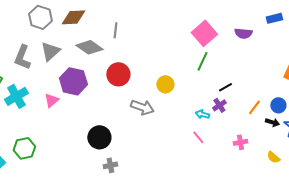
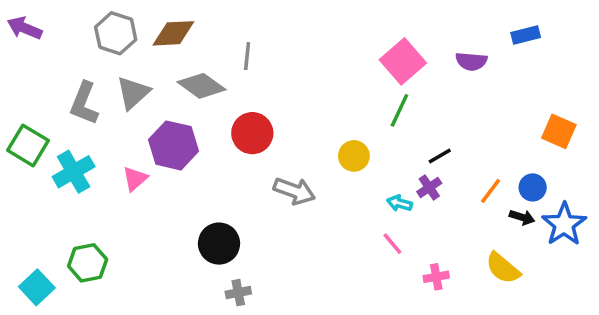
yellow circle: (165, 84) -> (354, 156), moved
pink cross: (240, 142) -> (436, 277), moved
yellow semicircle: (273, 157) -> (503, 268), moved, size x1.5

